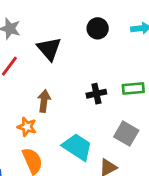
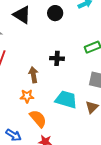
black triangle: (49, 49) -> (22, 15), moved
black cross: (96, 94) -> (57, 58), moved, turned 32

